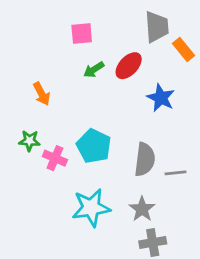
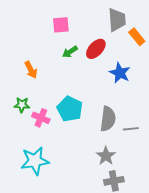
cyan star: (91, 208) -> (35, 161), moved

